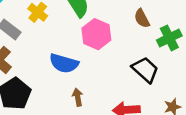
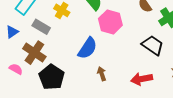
blue semicircle: (64, 63) -> (88, 48), turned -65

